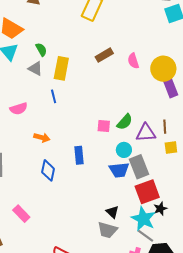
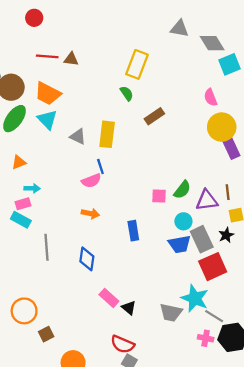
green semicircle: (41, 49) -> (127, 93), moved
pink semicircle: (133, 61) -> (210, 97), moved
pink semicircle: (19, 109) -> (91, 181), moved
blue diamond: (48, 170) -> (87, 259), moved
black star: (160, 209) -> (226, 235), moved
black triangle: (112, 212) -> (129, 308), moved
pink rectangle: (21, 214) -> (109, 298), moved
cyan star: (143, 219) -> (195, 298), moved

